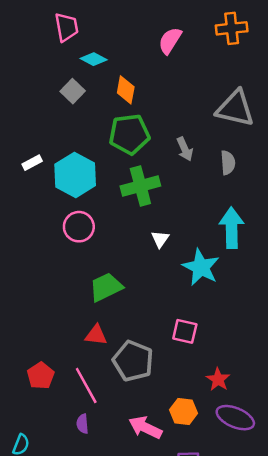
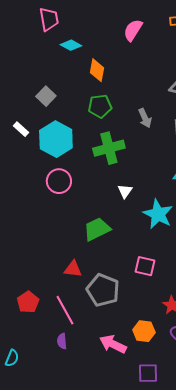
gray square: (73, 91) -> (46, 96), moved
green pentagon: (129, 134) -> (100, 106), size x0.7
white rectangle: (32, 163) -> (21, 129), turned 70
green trapezoid: (106, 287) -> (97, 229), moved

